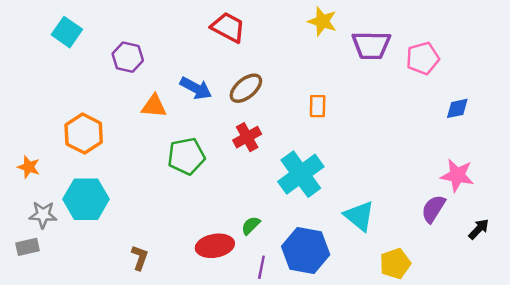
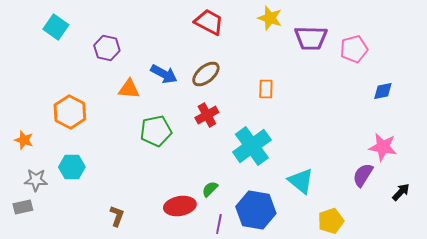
red trapezoid: (228, 27) -> (209, 22), moved
cyan hexagon: (86, 199) -> (72, 167), size x0.7

